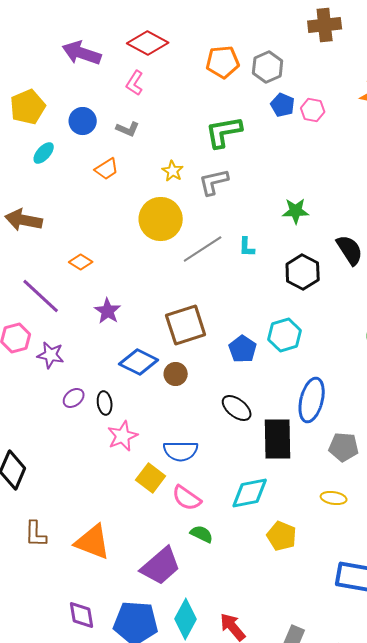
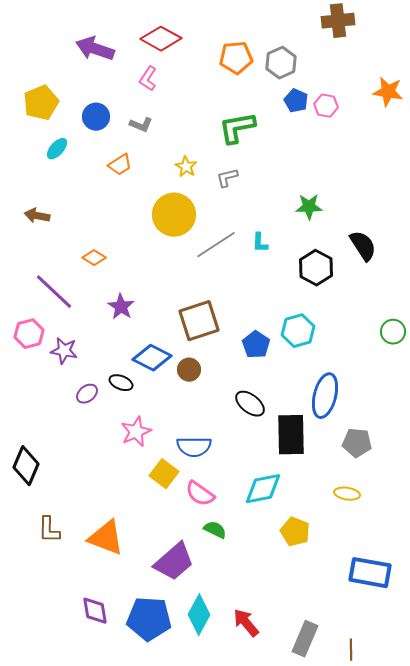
gray L-shape: (214, 182) -> (227, 178), size x0.7
brown arrow: (24, 220) -> (37, 216), size x0.7
black ellipse: (105, 403) -> (121, 383), moved, turned -60

